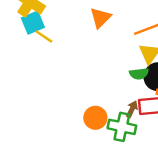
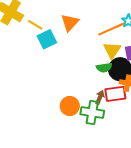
cyan square: (33, 23) -> (47, 39), moved
yellow line: (44, 37) -> (35, 25), moved

